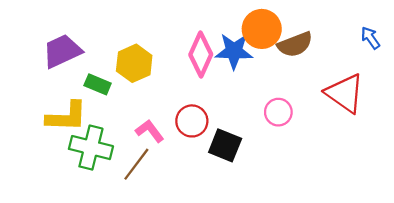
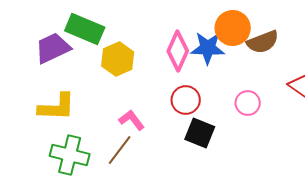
green rectangle: (98, 84) -> (85, 29), moved, size x1.6
red circle: (192, 121) -> (186, 100), moved
green cross: (91, 148) -> (70, 155), moved

